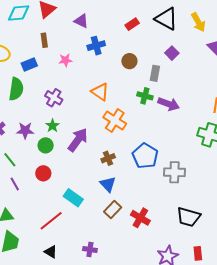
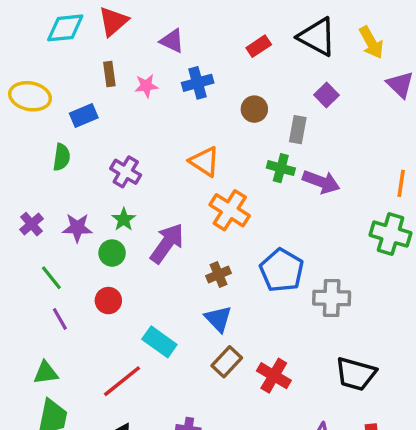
pink star: (65, 60) -> (146, 86), moved
green semicircle: (16, 89) -> (62, 157), size x0.7

